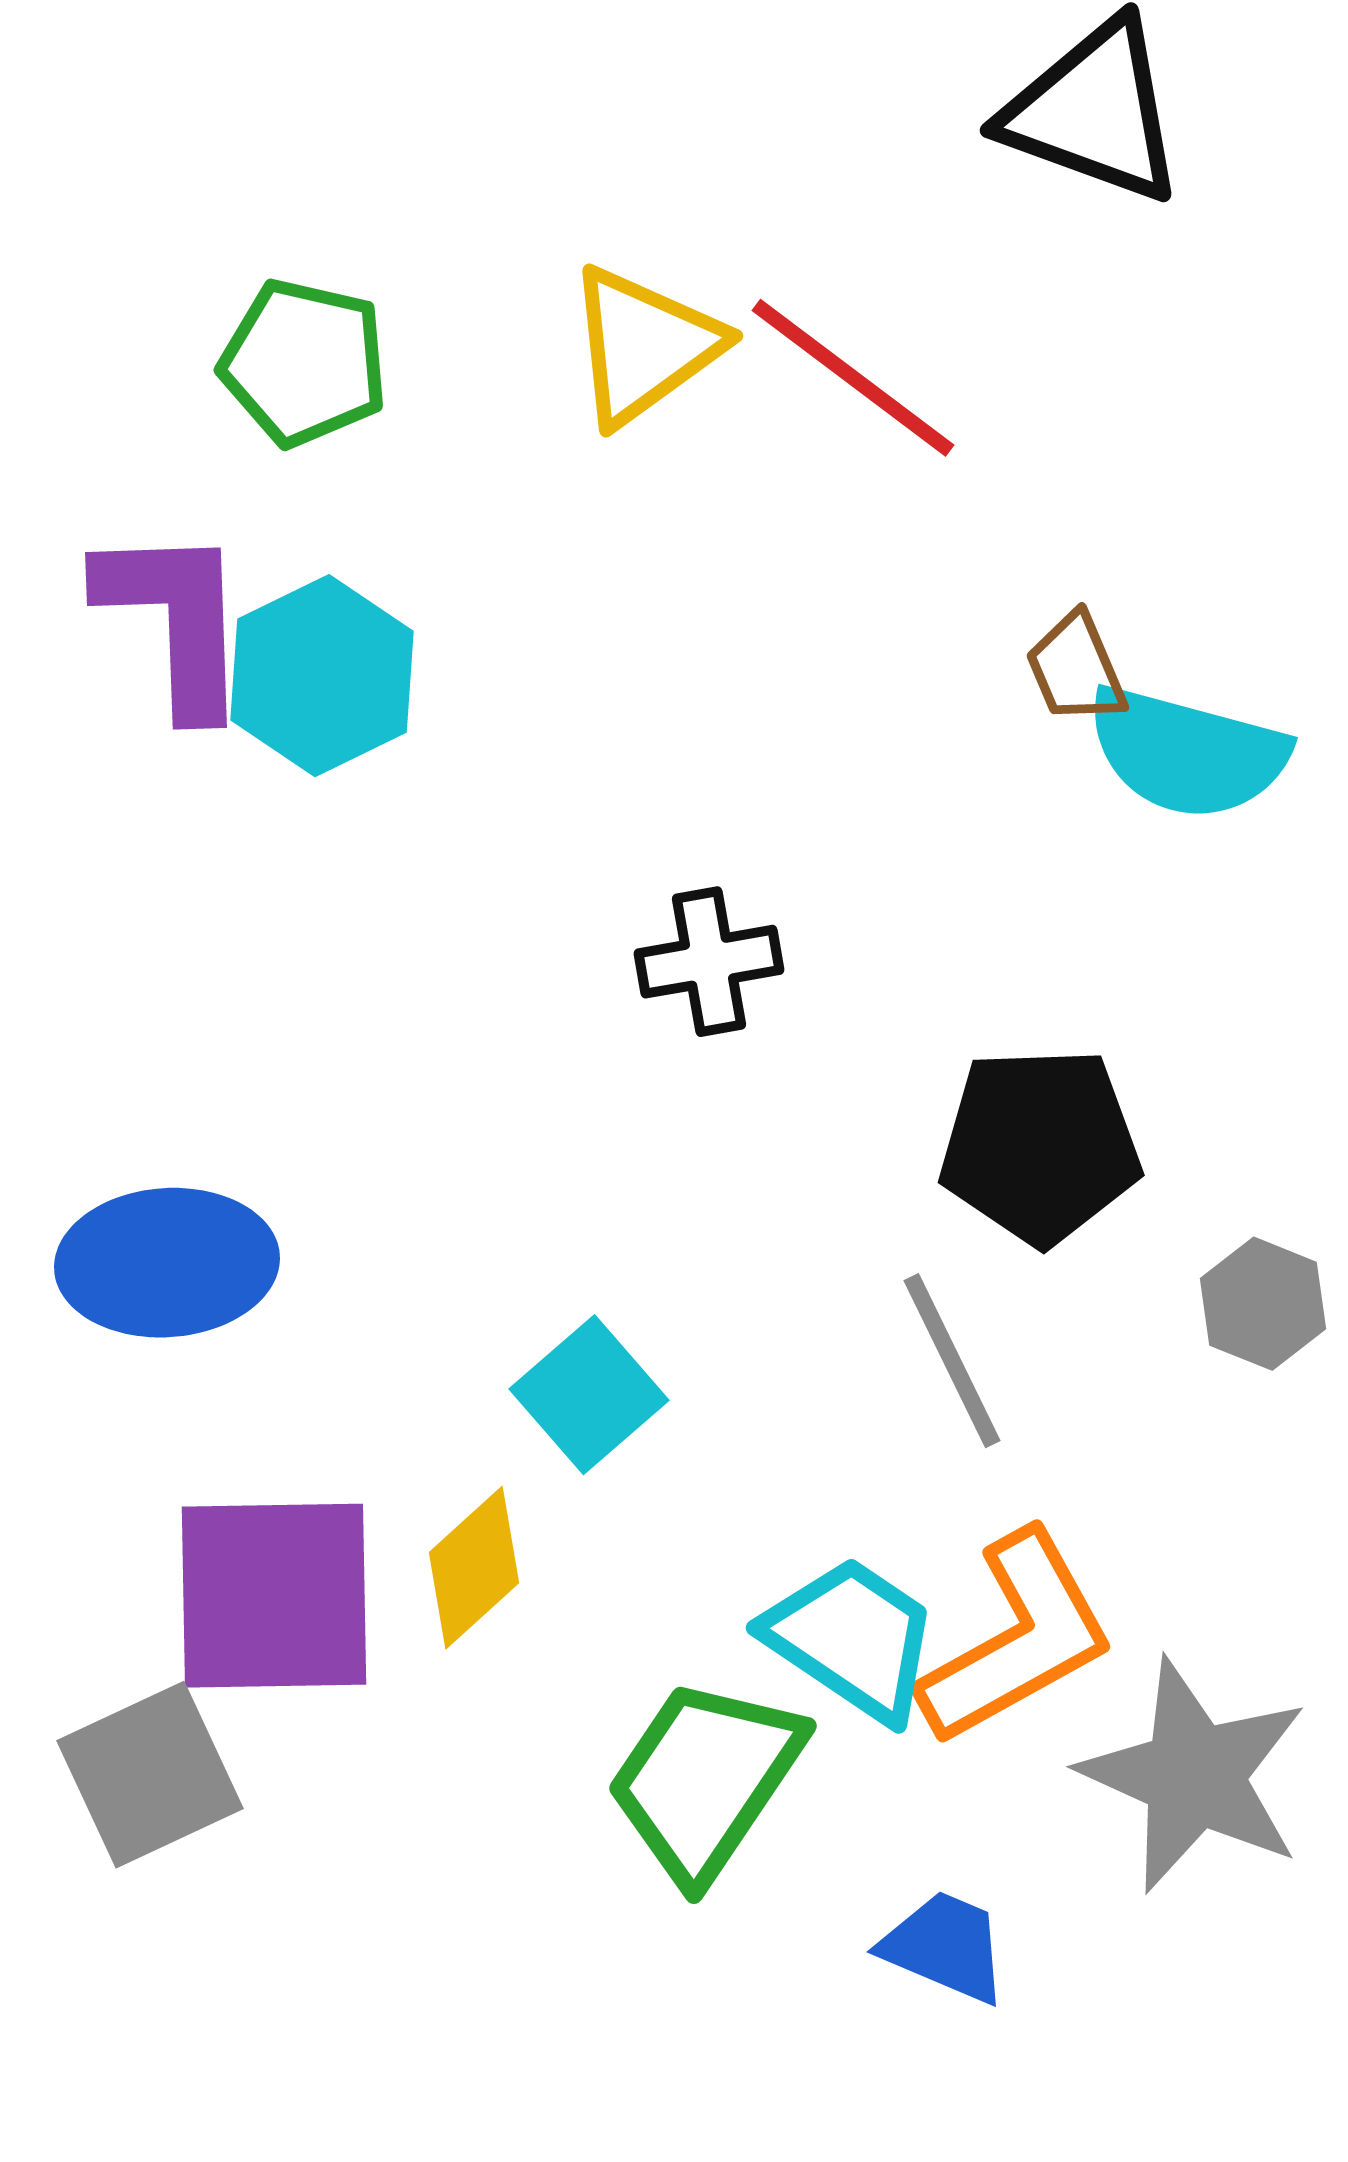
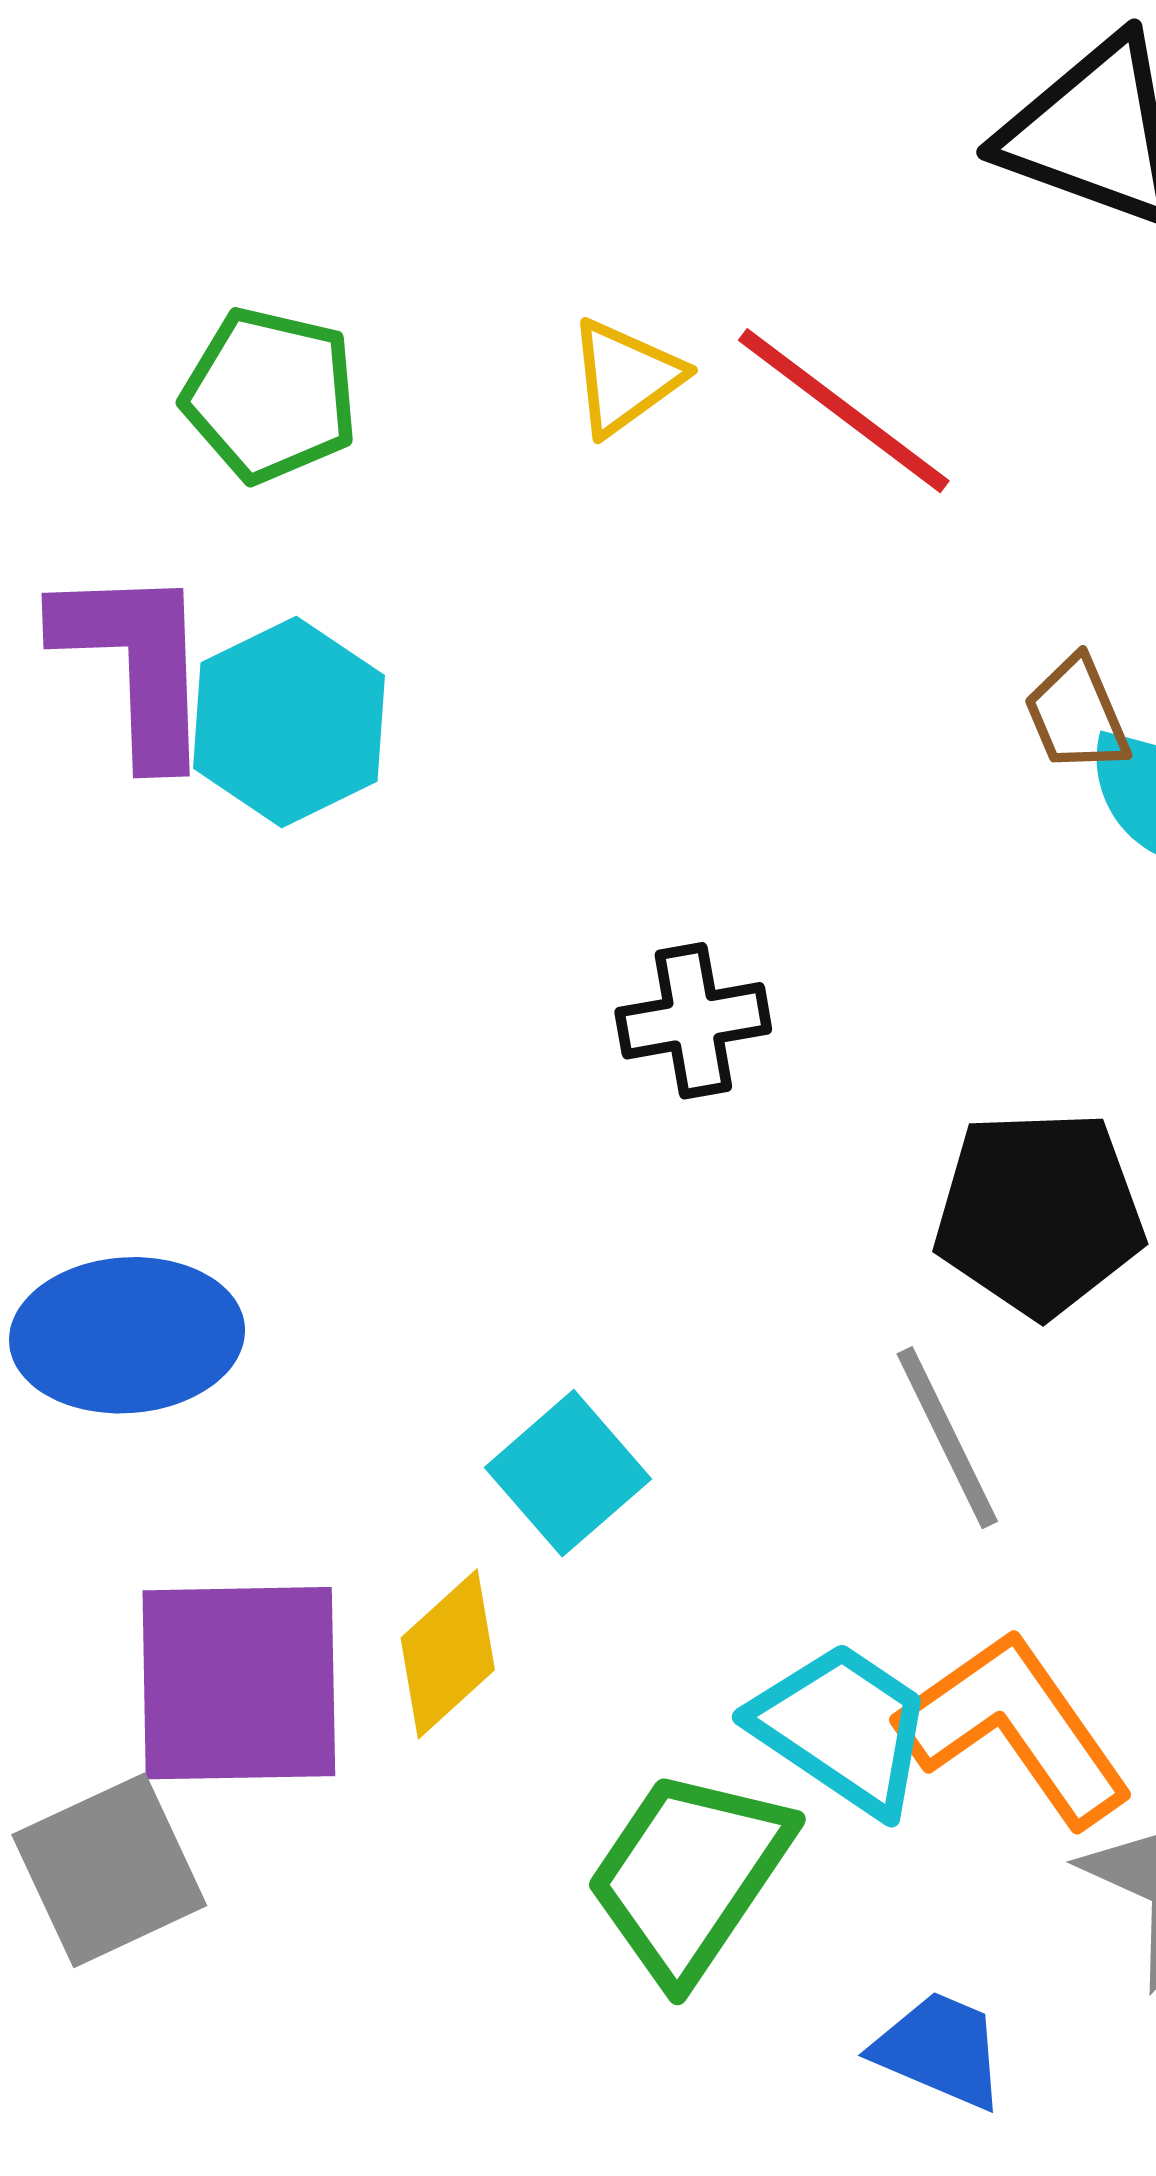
yellow triangle: (644, 346) -> (625, 377), size x0.7
orange L-shape: (1017, 1639) -> (1015, 1728), turned -96

